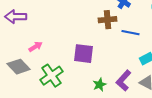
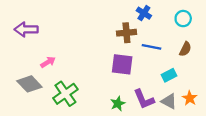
purple square: (84, 54) -> (122, 64), moved
purple L-shape: (124, 81) -> (144, 99), turned -65

